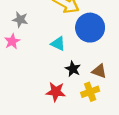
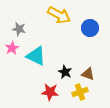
blue circle: (90, 28) -> (90, 28), moved, size x0.7
cyan triangle: (58, 44) -> (36, 56), moved, size x1.5

